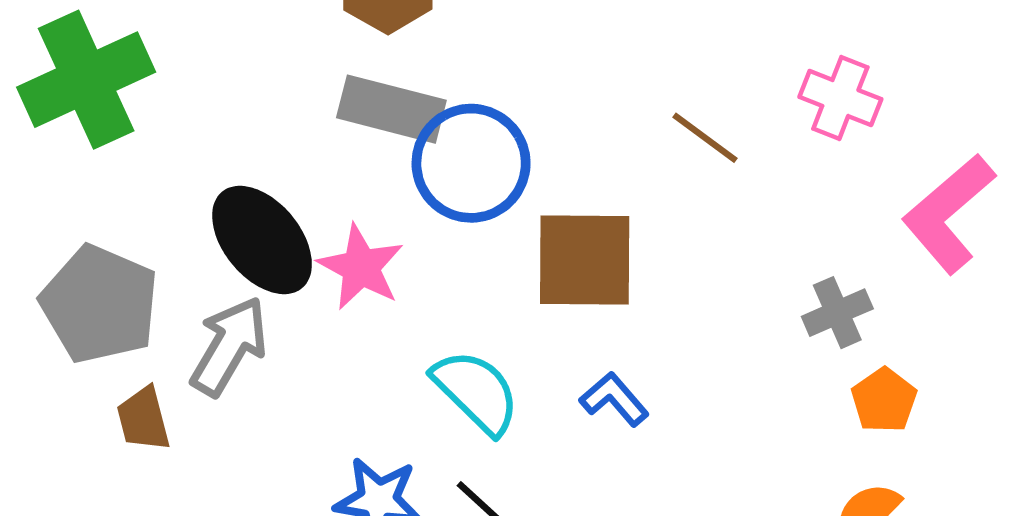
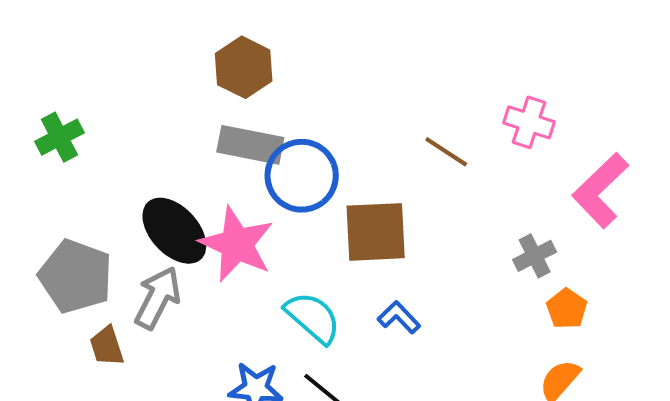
green cross: (86, 80) -> (59, 137), size x0.6
pink star: (361, 267) -> (237, 244), size x1.4

